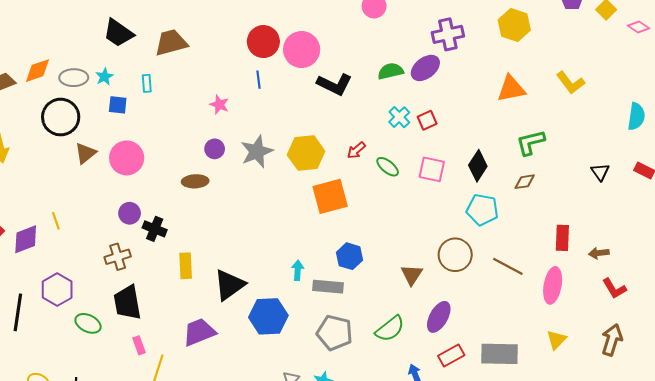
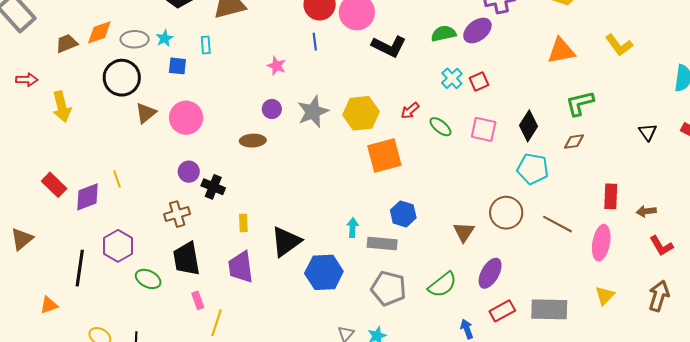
yellow rectangle: (186, 266) -> (243, 223), size x0.7
purple trapezoid: (199, 332) -> (241, 267), moved, turned -76

